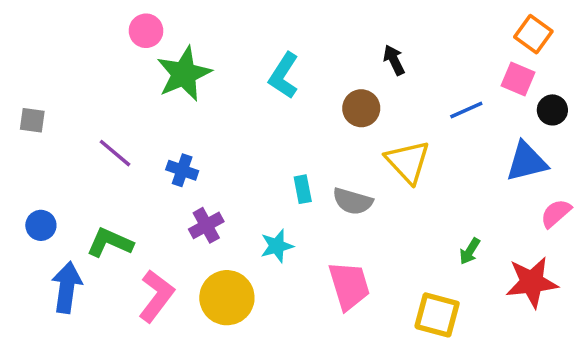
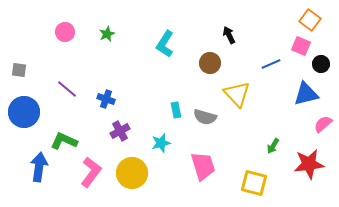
pink circle: (146, 31) -> (65, 32), moved
green star: (184, 74) -> (107, 34), moved, size x0.5
blue circle: (41, 225) -> (24, 112), moved, size x1.8

